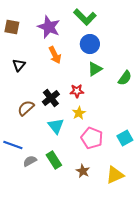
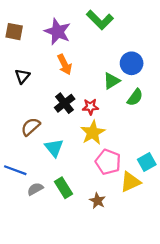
blue circle: (90, 44) -> (132, 63), moved
green semicircle: (125, 78) -> (135, 97), moved
black cross: (51, 98) -> (65, 103), moved
yellow star: (79, 113) -> (93, 133), size x1.5
cyan triangle: (56, 126) -> (54, 148), moved
yellow triangle: (115, 175) -> (130, 182), moved

